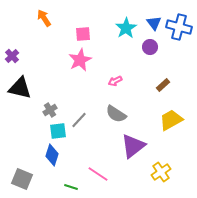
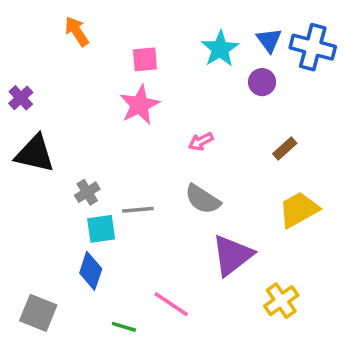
gray line: (79, 120) -> (138, 210), turned 42

